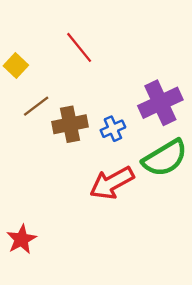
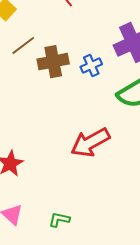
red arrow: (112, 183) -> (90, 143), moved

